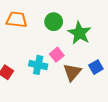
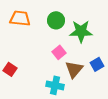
green star: (79, 33) -> (81, 31), turned -30
cyan cross: (38, 65) -> (55, 85), moved

